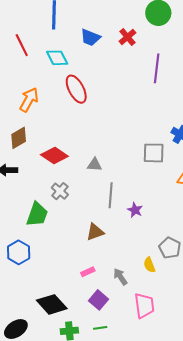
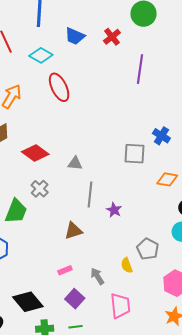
cyan diamond: (57, 58) -> (41, 55), turned -35

